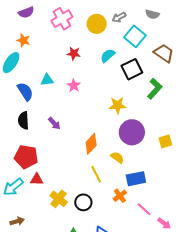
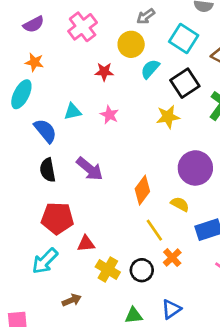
gray arrow: (119, 17) -> (146, 16), moved
yellow circle: (97, 24) -> (131, 44), moved
yellow star: (118, 105) -> (168, 117), moved
purple arrow: (54, 123) -> (90, 169), size x1.5
red triangle: (37, 179) -> (86, 244), moved
orange cross: (120, 196) -> (172, 258), moved
brown arrow: (17, 221) -> (72, 300), moved

